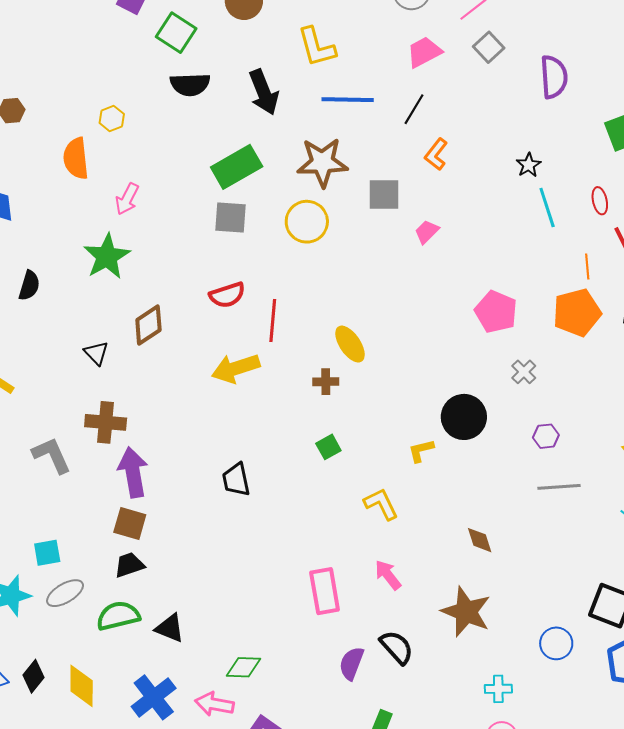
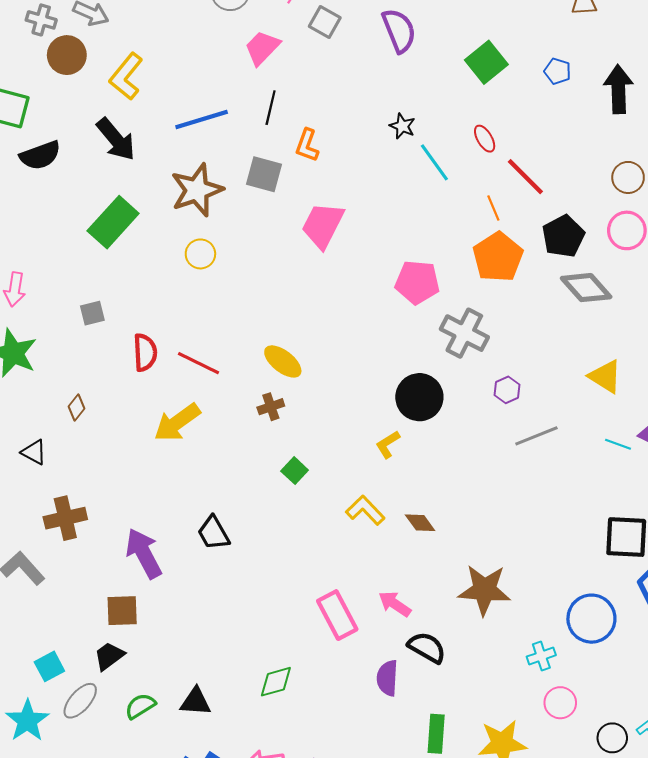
yellow L-shape: (317, 47) -> (126, 76), moved, turned 72
gray square: (384, 195) -> (264, 174), moved, turned 33
gray square: (230, 218) -> (92, 313), moved, size x0.7
yellow circle: (307, 222) -> (200, 254), size x0.7
pink trapezoid: (427, 232) -> (323, 225), size x1.8
red semicircle: (227, 295) -> (145, 352), turned -57
red line: (273, 321) -> (199, 363), turned -51
brown diamond: (148, 325) -> (77, 408), size x0.6
gray cross: (524, 372) -> (464, 333), size x1.8
purple arrow: (133, 472) -> (144, 553), moved
brown diamond: (480, 540) -> (420, 523), moved
black trapezoid: (129, 565) -> (109, 656), moved
pink arrow: (388, 575) -> (395, 604), moved
green semicircle: (118, 616) -> (140, 706), size x0.7
blue circle: (556, 643) -> (591, 619), moved, size x1.4
green diamond: (244, 667) -> (276, 682), moved

